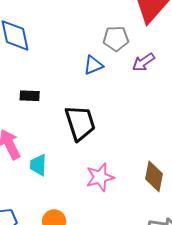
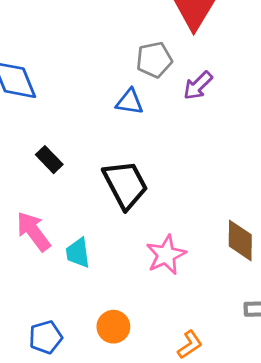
blue triangle: (93, 65) -> (130, 102), turned 40
black rectangle: (30, 96) -> (49, 160), turned 54

